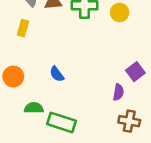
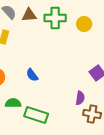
purple semicircle: (118, 92) -> (80, 98), moved

